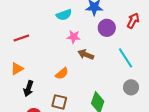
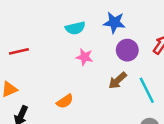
brown arrow: (86, 54) -> (118, 80), moved, turned -70

